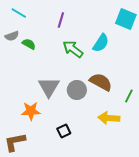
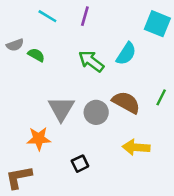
cyan line: (19, 13) -> (47, 16), moved
purple line: (61, 20) -> (85, 16), moved
green line: (129, 96) -> (161, 97), moved

